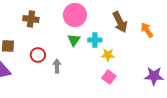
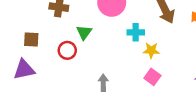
green triangle: (74, 40) -> (84, 32), moved
gray arrow: (57, 66) -> (103, 83), moved

